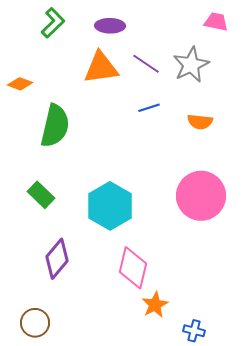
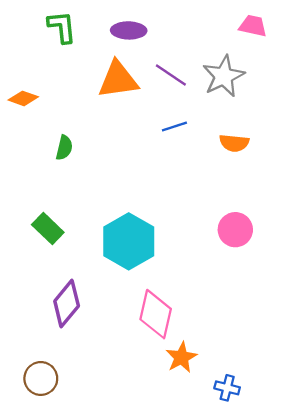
green L-shape: (53, 23) -> (62, 27), turned -52
green semicircle: (55, 126) -> (64, 148), size x0.5
pink circle: (201, 196) -> (235, 230), size x0.6

